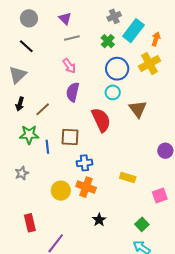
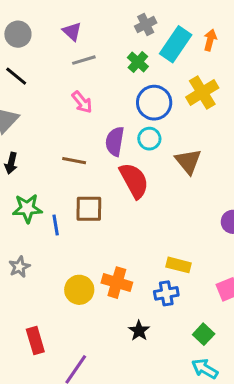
orange arrow: (156, 39) -> (210, 40), moved
purple semicircle: (73, 92) -> (115, 141), moved
brown line: (43, 109) -> (74, 161), moved, turned 56
blue cross: (84, 163) -> (166, 293), moved

